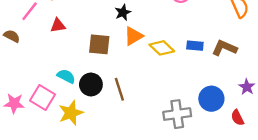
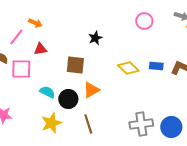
orange triangle: (133, 36) -> (91, 90), moved
brown line: (119, 89) -> (88, 124), moved
pink square: (43, 98) -> (21, 69), moved, turned -30
blue circle: (211, 99) -> (171, 127), moved

